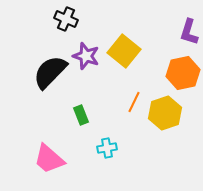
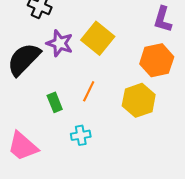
orange line: (134, 102) -> (89, 91), moved

